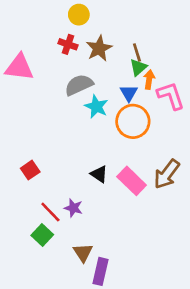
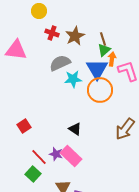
yellow circle: (79, 15) -> (39, 11), moved
blue triangle: (129, 93) -> (97, 69), size x1.6
cyan star: (96, 107) -> (73, 79), turned -30
pink rectangle: (132, 181) -> (71, 156), moved

